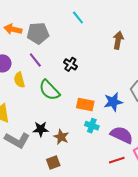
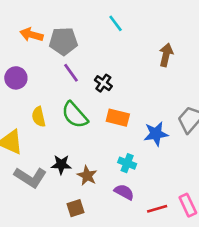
purple line: (35, 60) -> (71, 73), moved
yellow semicircle: (19, 80) -> (39, 117), moved
orange rectangle: (85, 104) -> (118, 118), moved
purple semicircle: (122, 135) -> (124, 192), moved, size x0.7

